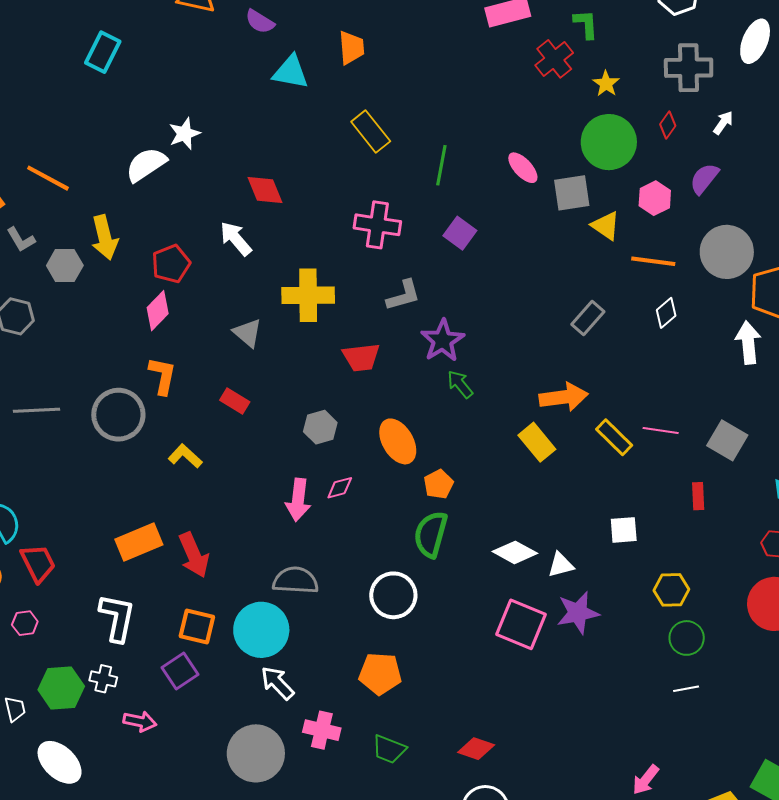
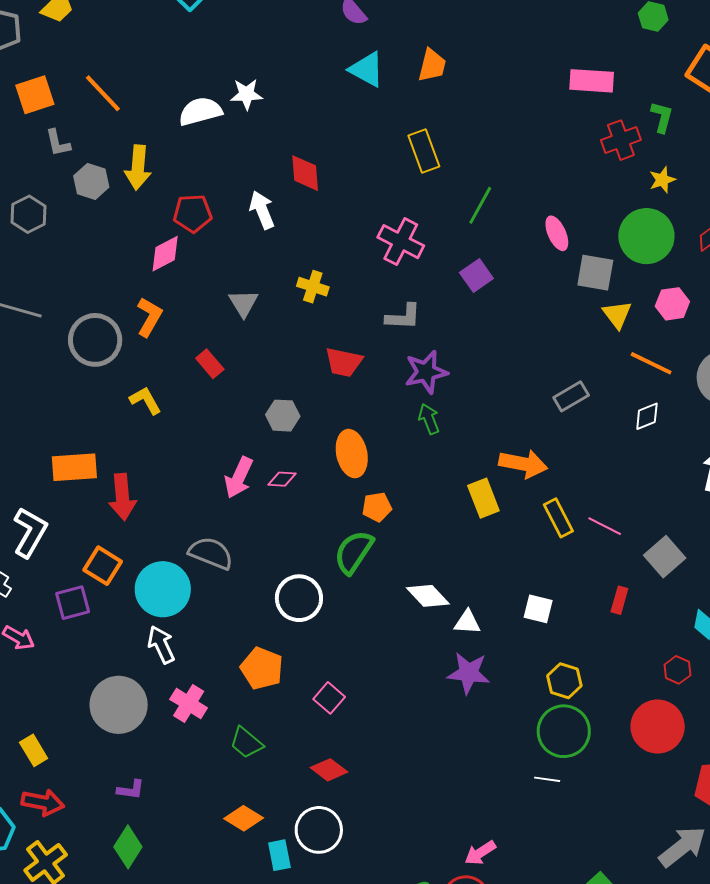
yellow cross: (308, 295) -> (313, 287), size x0.6
pink square: (521, 624) -> (329, 698), moved, size x0.6
green circle: (687, 638) -> (564, 731), size x1.5

